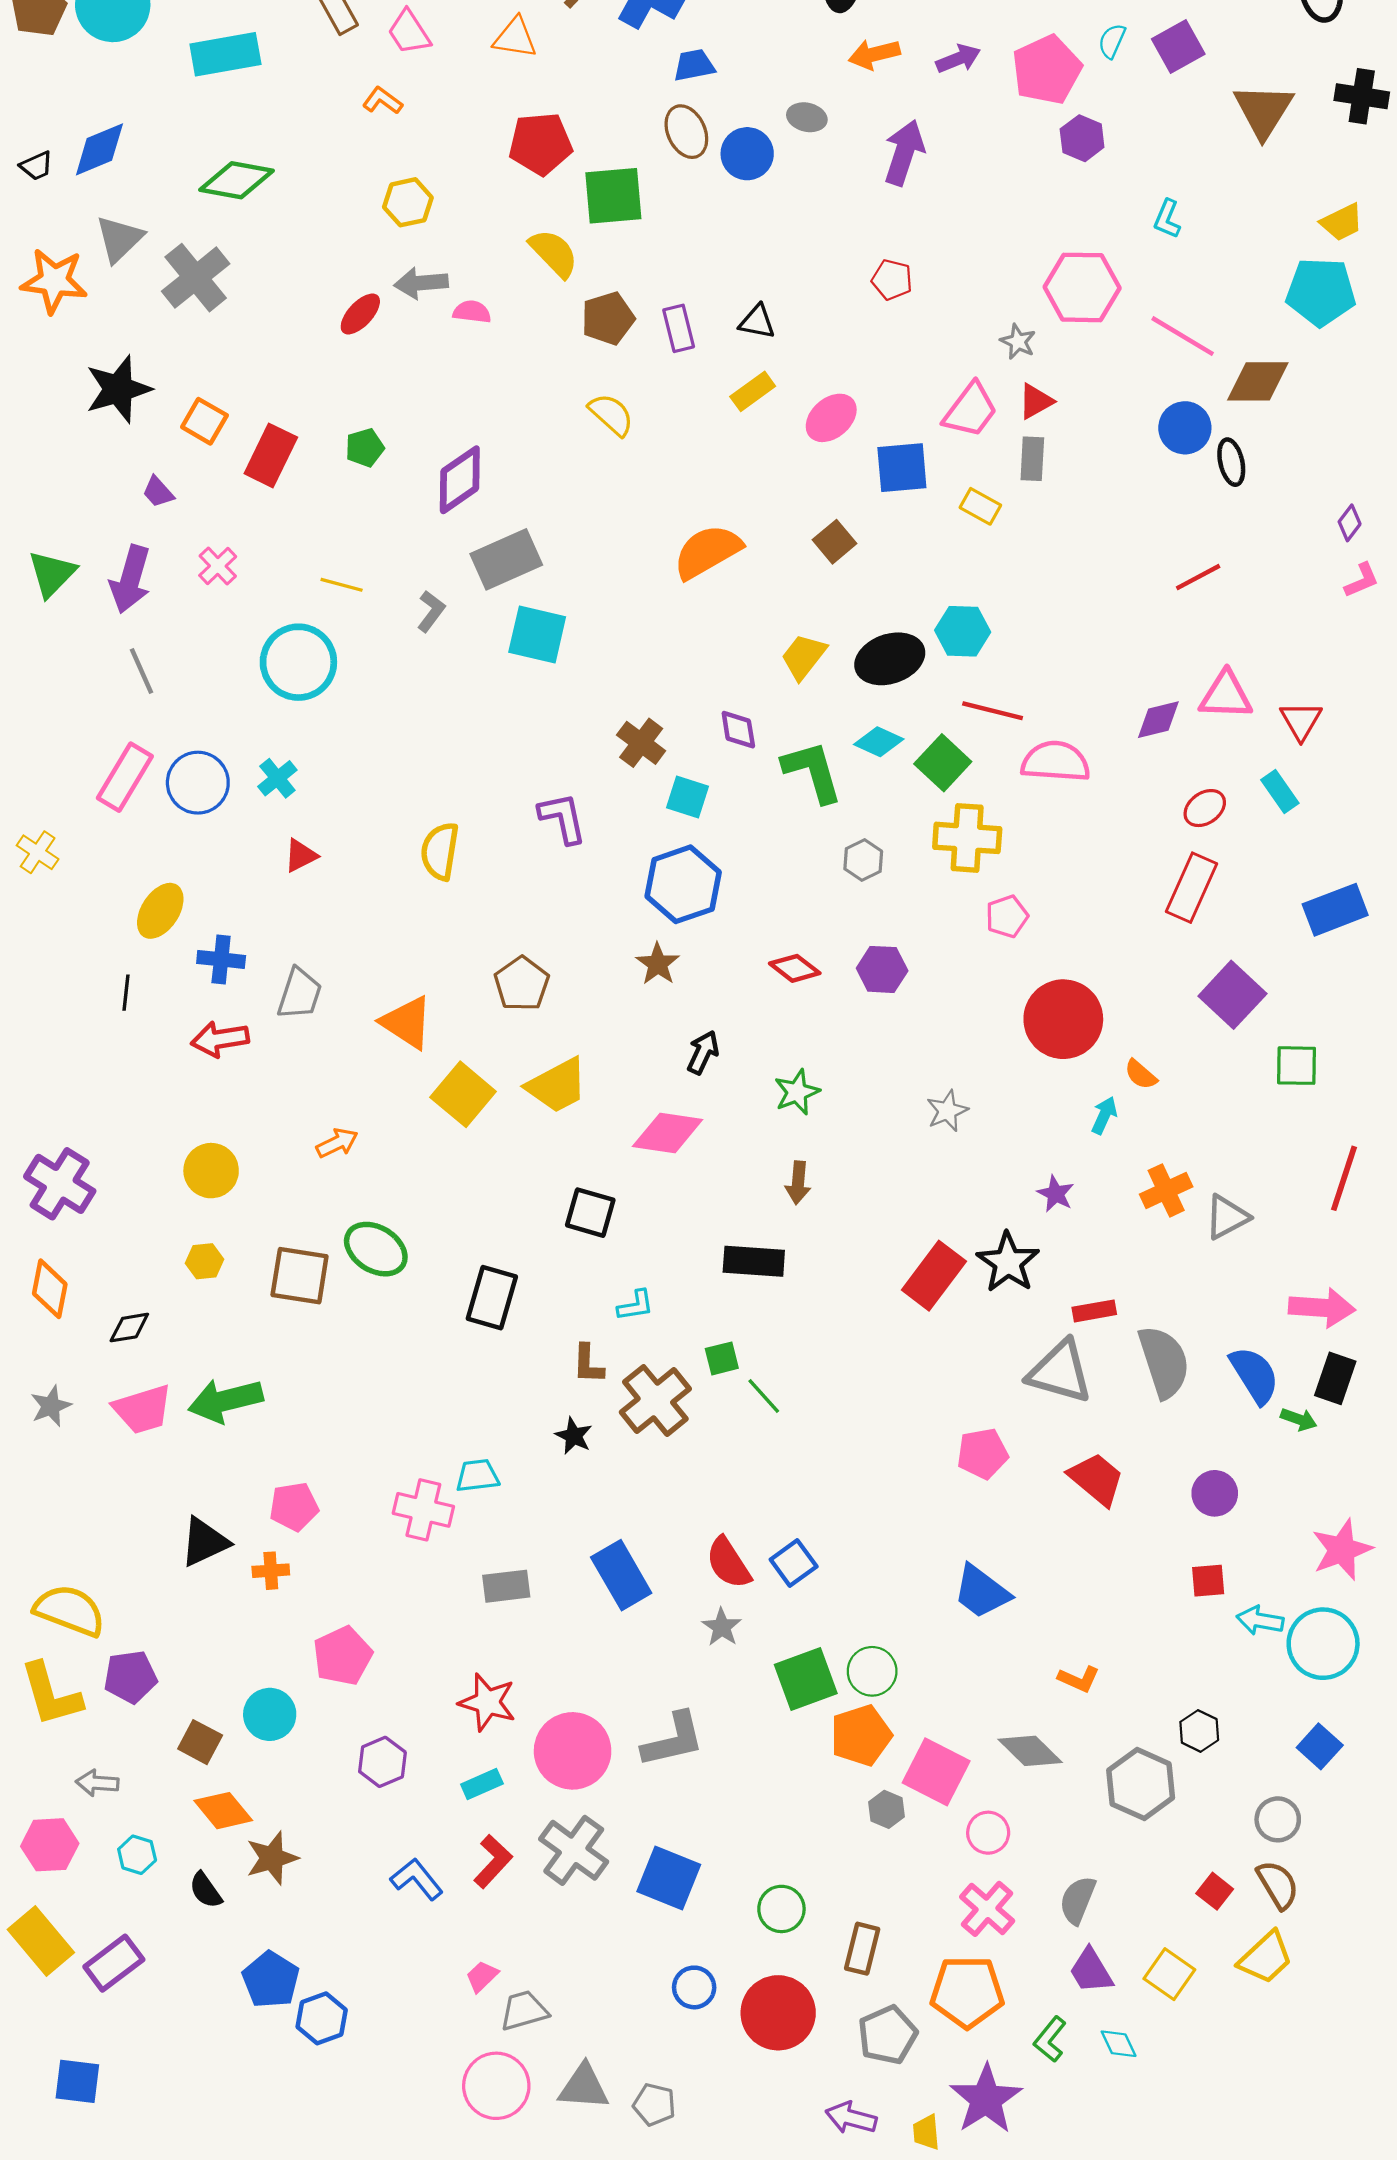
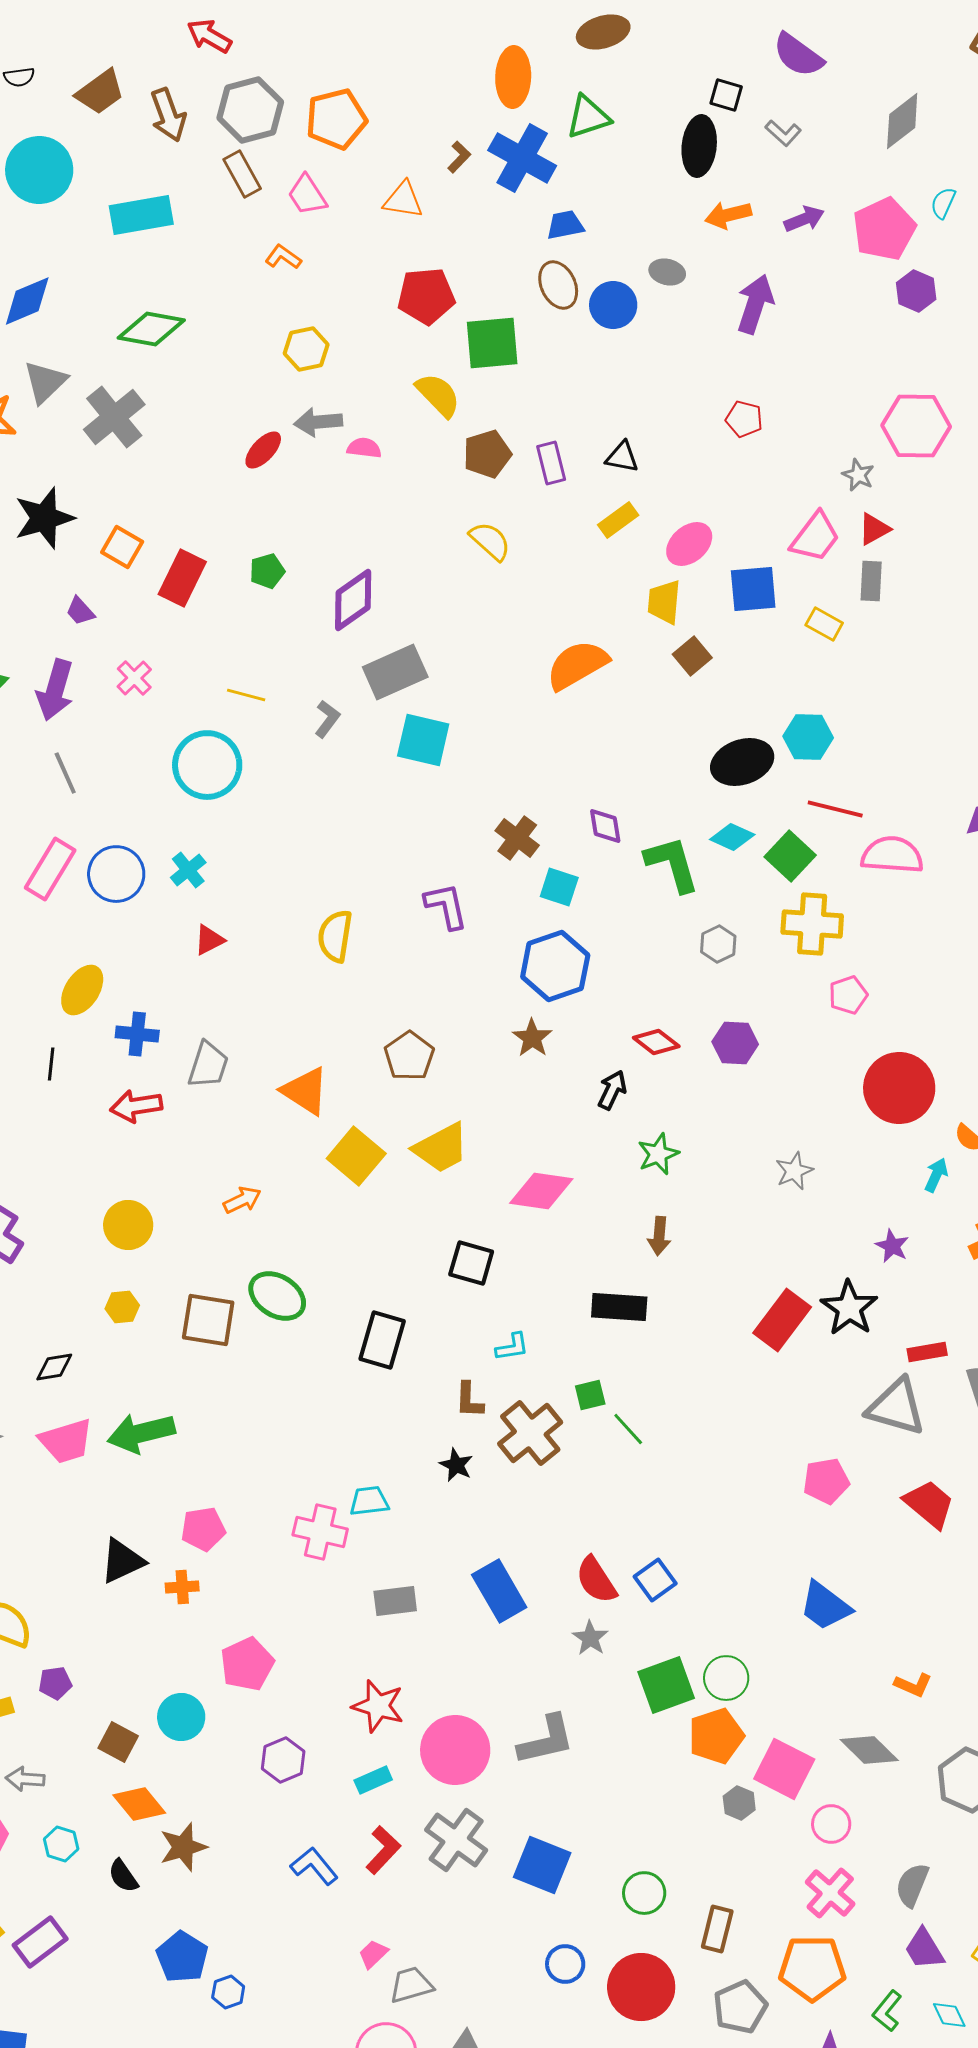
yellow trapezoid: (804, 657) -> (664, 602), moved, turned -33
black arrow: (703, 1052) -> (612, 1090), moved
purple pentagon: (130, 1677) -> (55, 1683), size x0.7
blue hexagon: (322, 2018) -> (228, 1992), size x0.7

